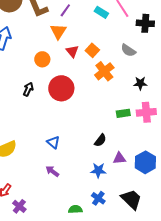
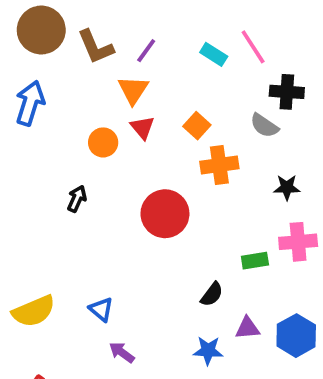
black cross: (145, 23) -> (287, 92), moved
red triangle: (72, 51) -> (142, 127), moved
orange cross: (104, 71) -> (219, 165), turned 30
red circle: (61, 88) -> (165, 214), moved
green rectangle: (123, 113) -> (255, 261), moved
blue triangle: (53, 142) -> (101, 309), moved

